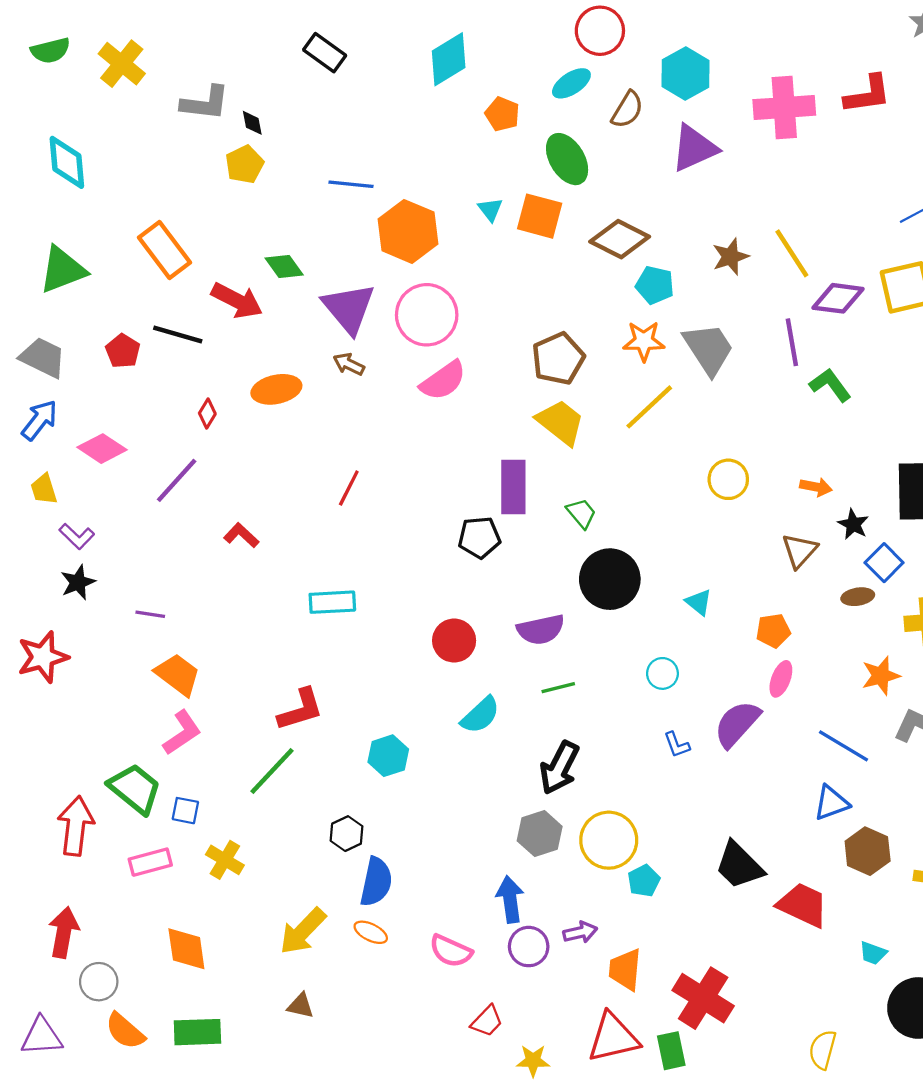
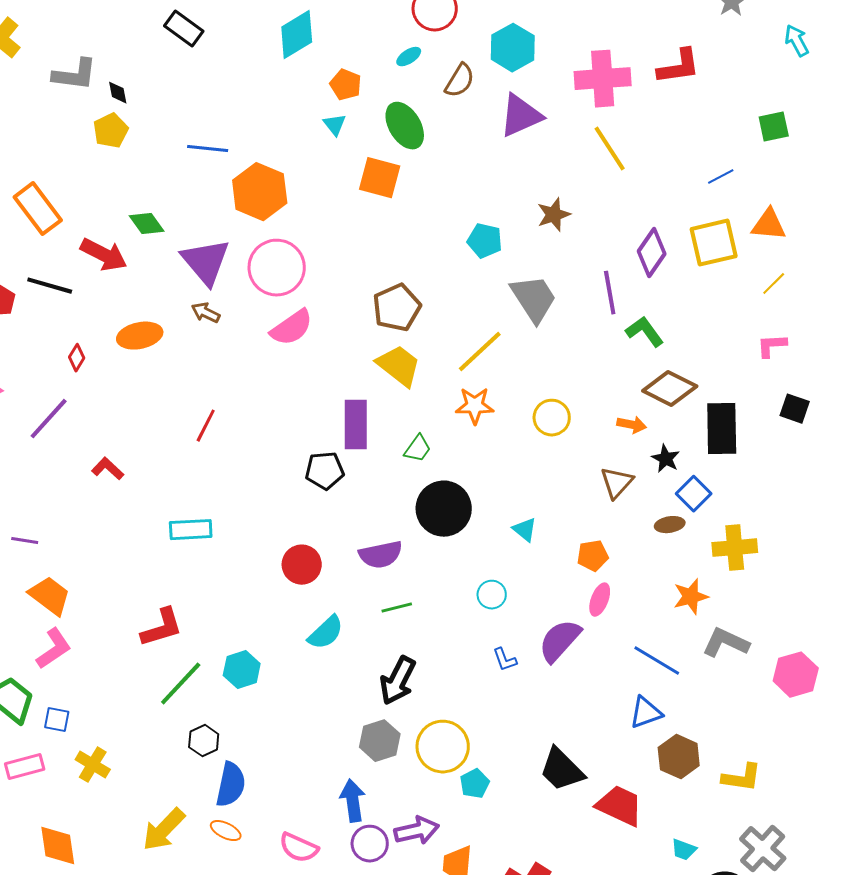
cyan ellipse: (571, 83) -> (409, 57), size x0.7
cyan triangle: (490, 209) -> (335, 125), moved
brown diamond: (620, 239) -> (670, 389), moved
yellow line: (792, 253) -> (610, 149), moved
purple diamond: (838, 298) -> (652, 253), turned -63
orange star: (644, 341) -> (475, 406), moved
green trapezoid: (581, 513) -> (418, 449), turned 76
green line: (272, 771) -> (181, 684), moved
purple arrow: (580, 932) -> (417, 831), size x1.4

